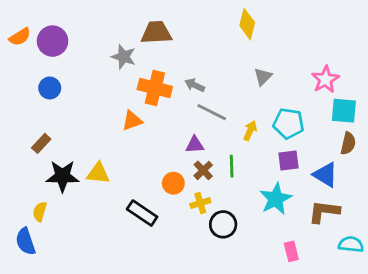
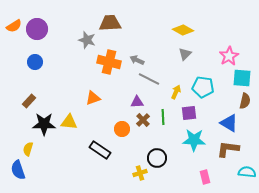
yellow diamond: (247, 24) -> (183, 30), moved, turned -75
orange triangle: (132, 121) -> (93, 98), moved
purple square: (288, 160) -> (189, 113), moved
cyan star: (276, 199) -> (194, 140), turned 30
yellow cross: (200, 203) -> (140, 173), moved

